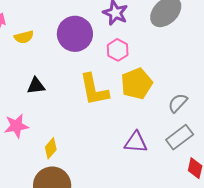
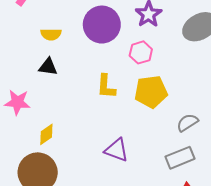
yellow semicircle: (24, 37) -> (51, 34), moved
yellow L-shape: (94, 90) -> (106, 86), size x0.7
purple triangle: (136, 142) -> (116, 150), moved

